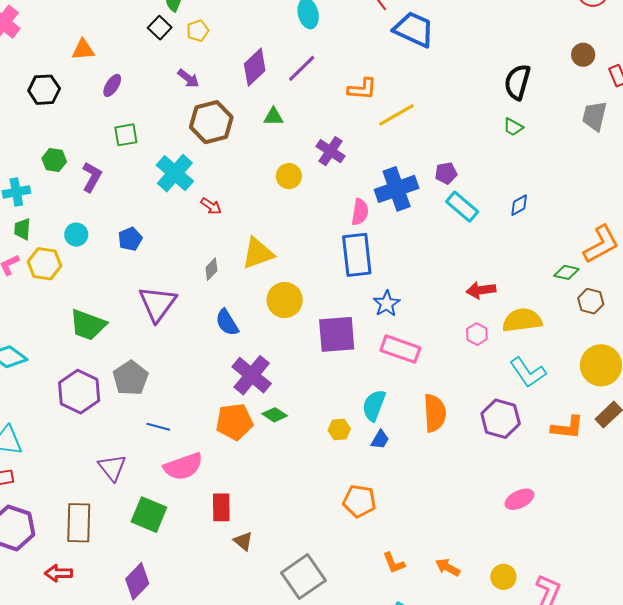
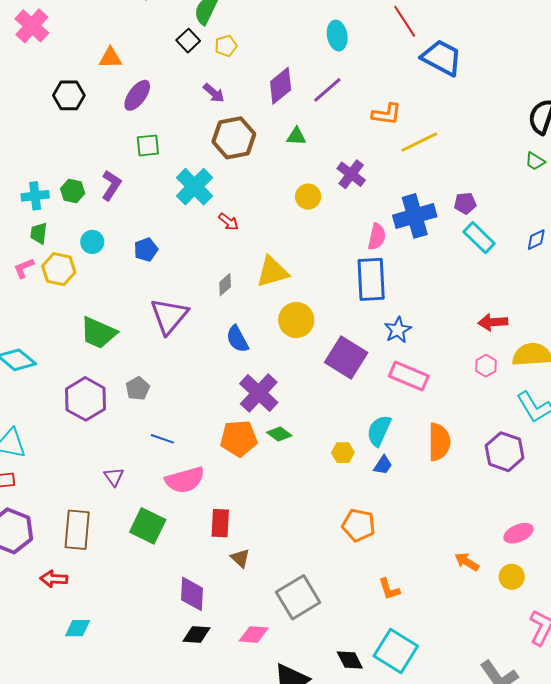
purple ellipse: (112, 85) -> (137, 95), size x1.4
green hexagon: (54, 160) -> (73, 191), moved
purple square: (337, 334) -> (346, 358), turned 33
gray pentagon: (131, 378) -> (138, 388), size x0.7
purple triangle: (112, 468) -> (114, 477), size x0.7
orange arrow: (448, 567) -> (467, 562), moved
yellow circle: (503, 577) -> (512, 577), moved
purple diamond: (137, 581) -> (192, 594), moved, turned -45

